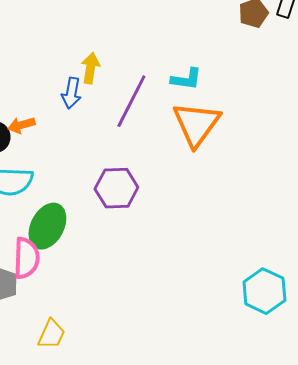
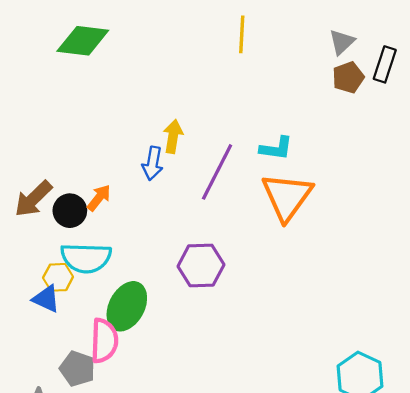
orange arrow: (21, 125) -> (99, 198), turned 144

